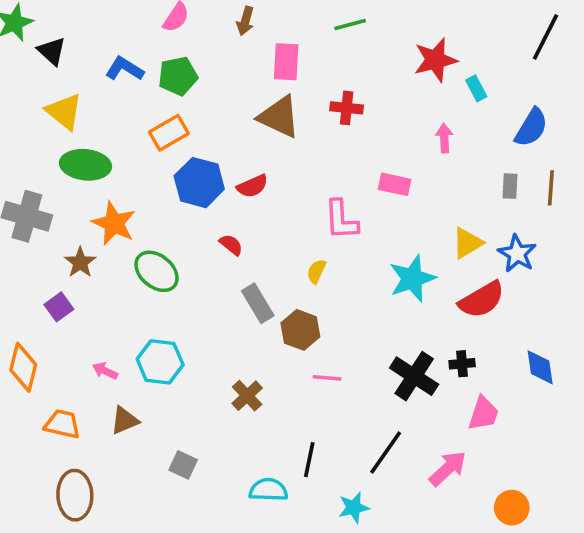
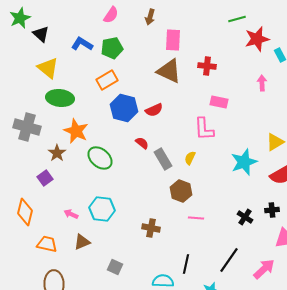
green line: (350, 24) -> (237, 19), moved
pink rectangle: (395, 184) -> (219, 102), moved
gray rectangle: (258, 303) -> (163, 159), moved
black cross: (414, 376) -> (245, 217), size x0.6
brown cross: (247, 396) -> (151, 228), turned -36

